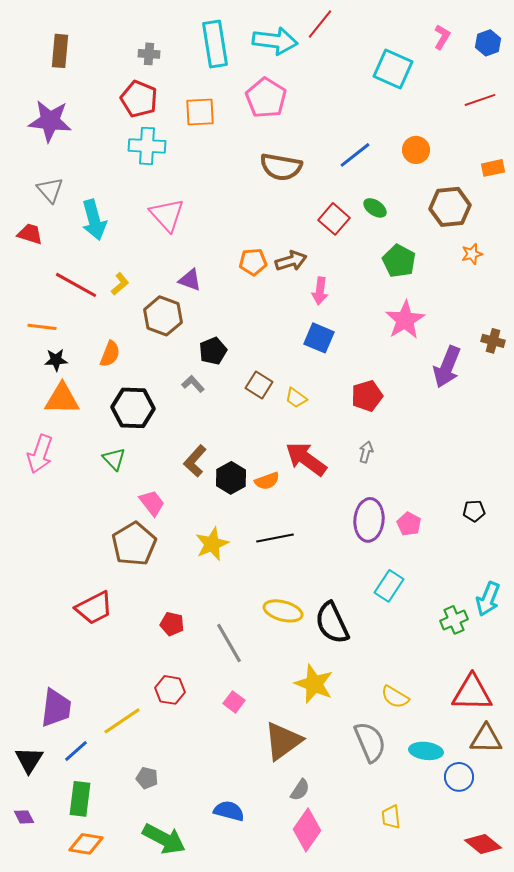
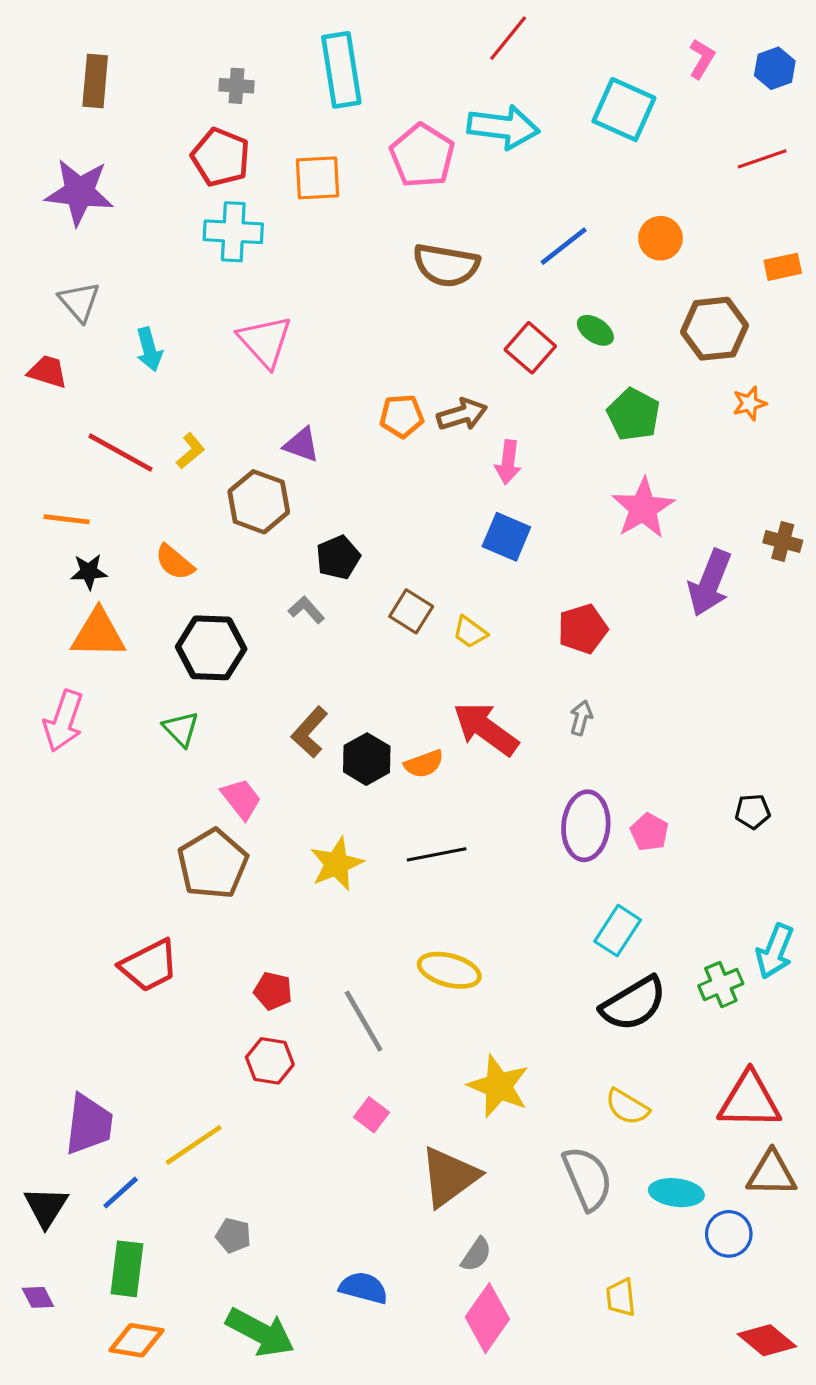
cyan arrow: (275, 41) -> (503, 127), moved
cyan arrow: (94, 220) -> (149, 349), size x0.7
orange semicircle: (110, 354) -> (175, 562), turned 108
black semicircle: (332, 623) -> (633, 1004), moved, turned -96
red hexagon: (170, 690) -> (270, 1061), moved

